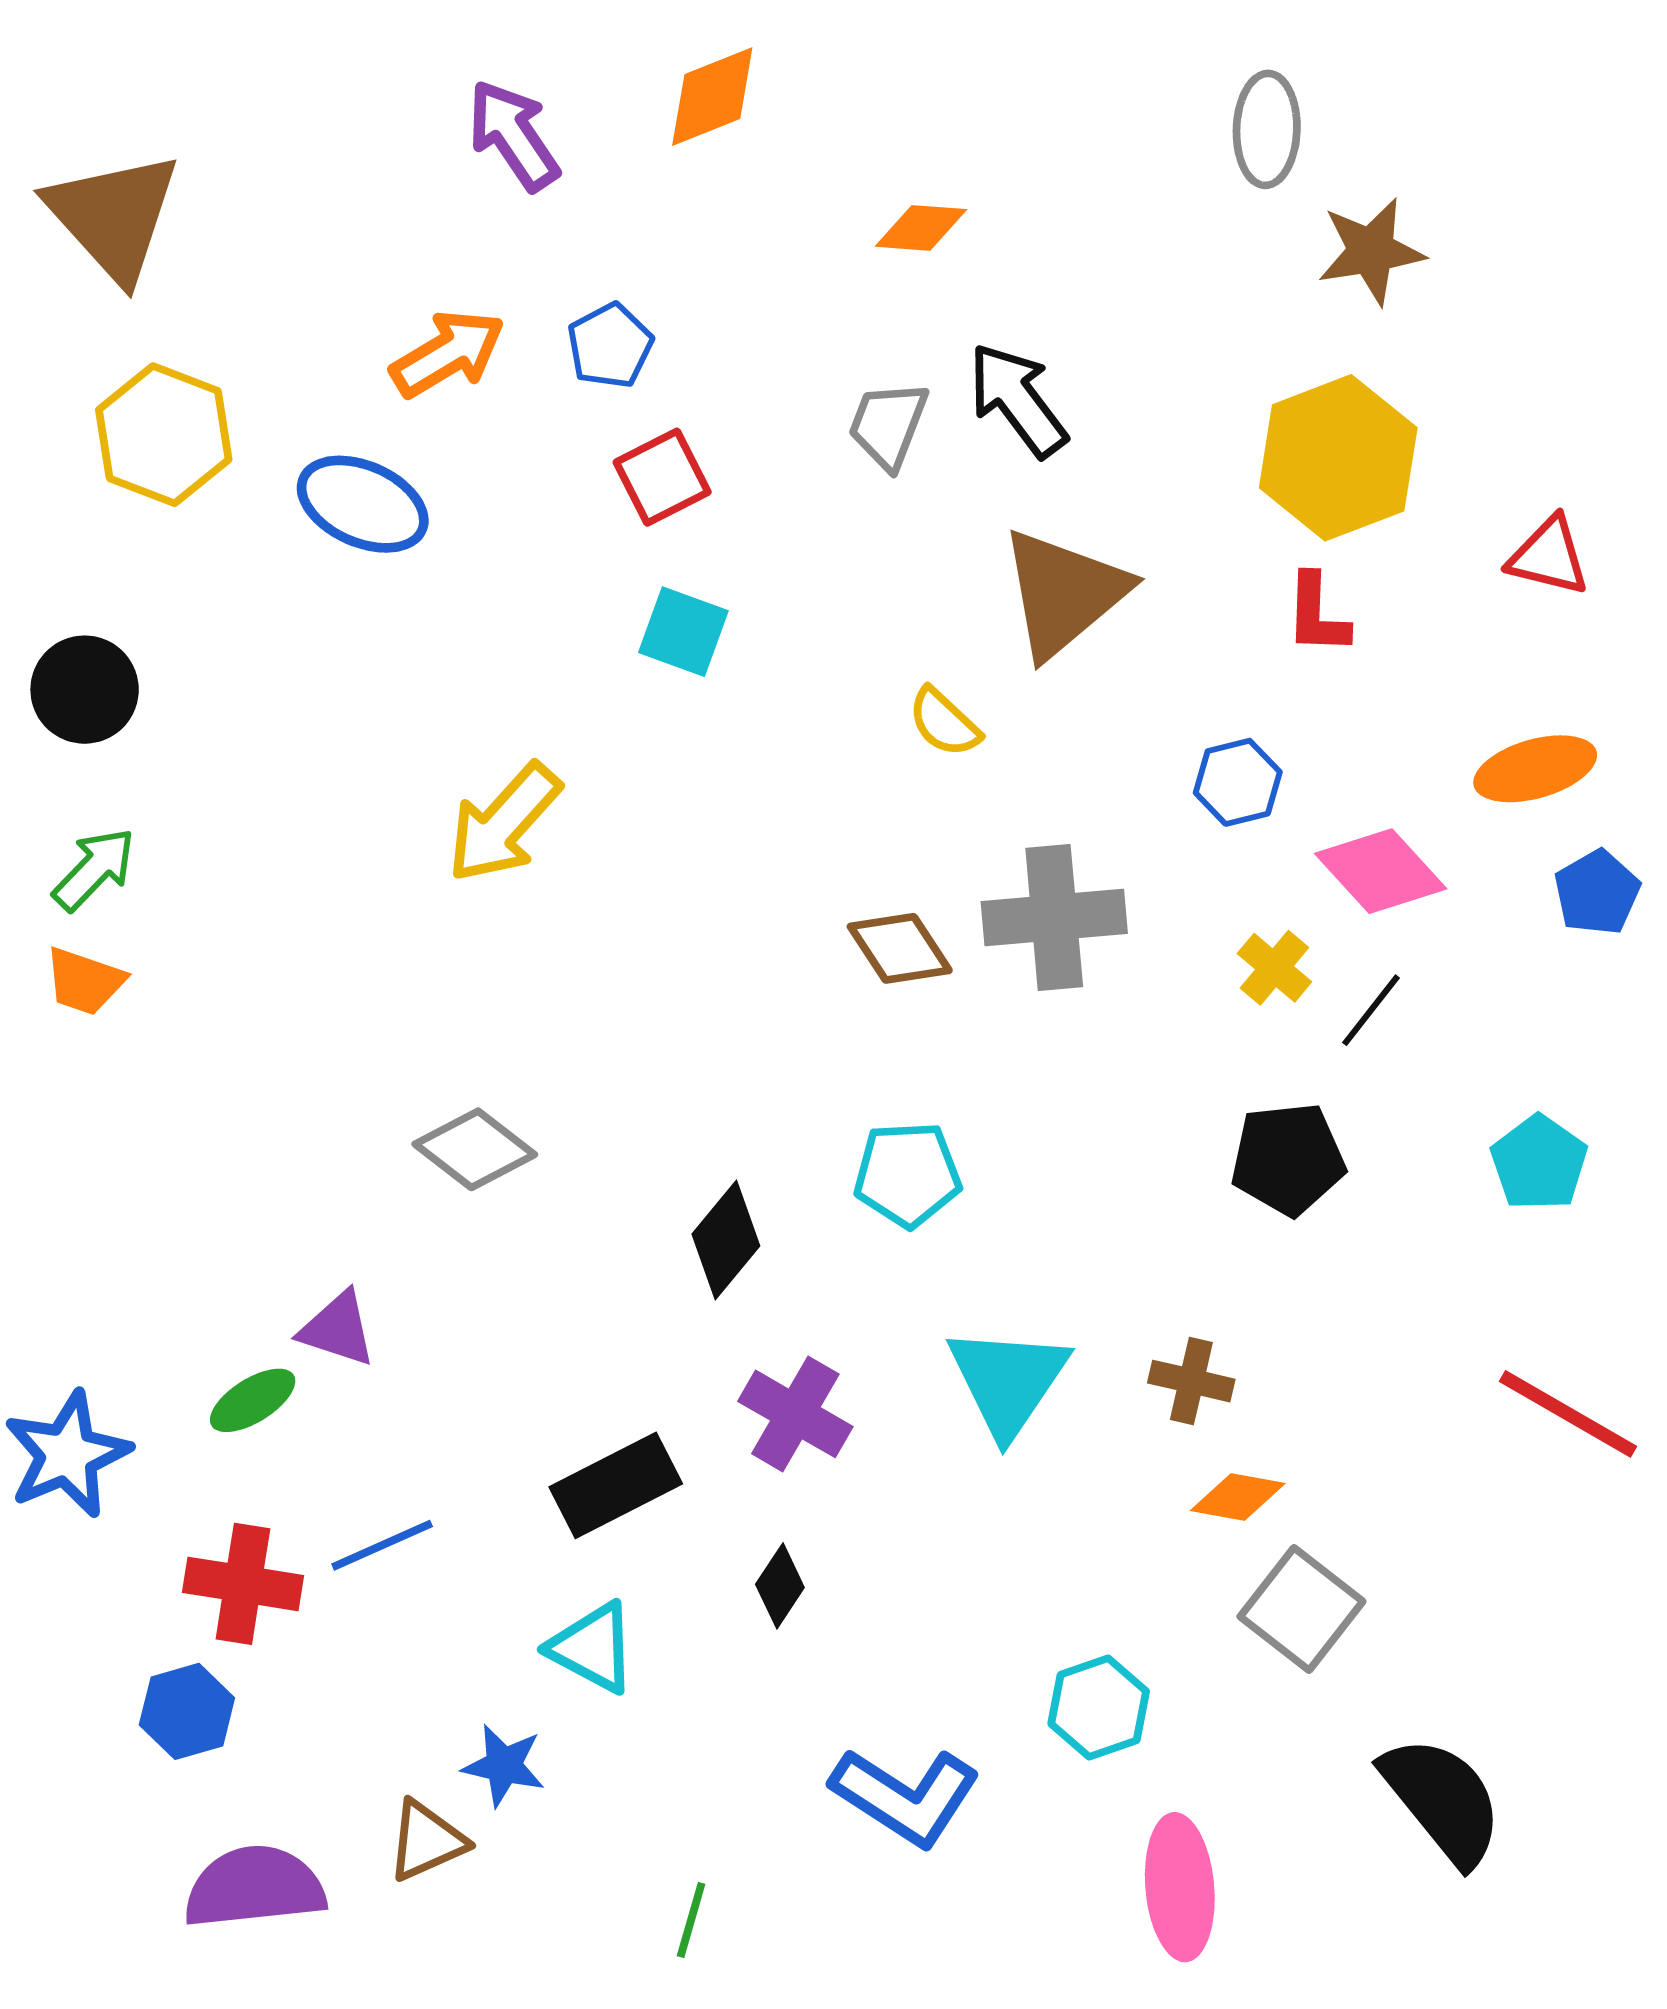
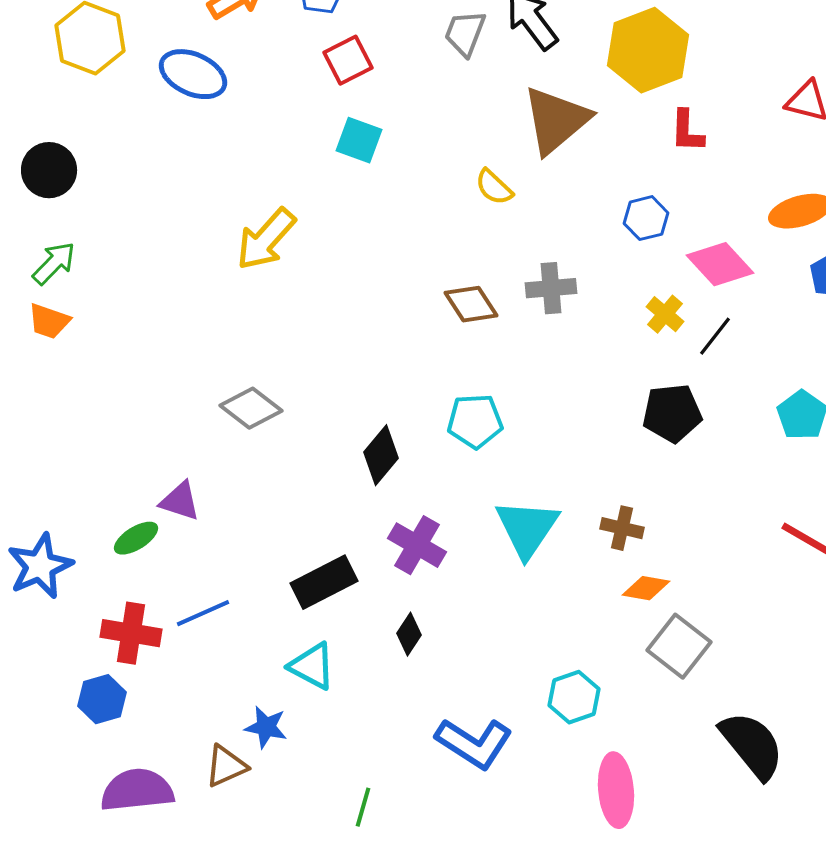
yellow hexagon: (1338, 458) -> (648, 50), moved
gray cross: (1054, 918) -> (551, 288), size x0.7

